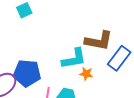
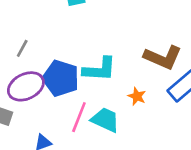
cyan L-shape: (74, 59) -> (99, 69), moved

